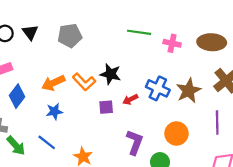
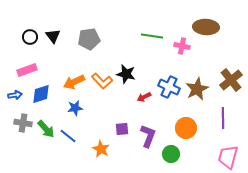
brown ellipse: (212, 42) -> (206, 27), moved
blue diamond: (17, 96) -> (41, 94), turned 35
purple square: (106, 107) -> (122, 129), moved
green arrow: (16, 146) -> (46, 129), moved

